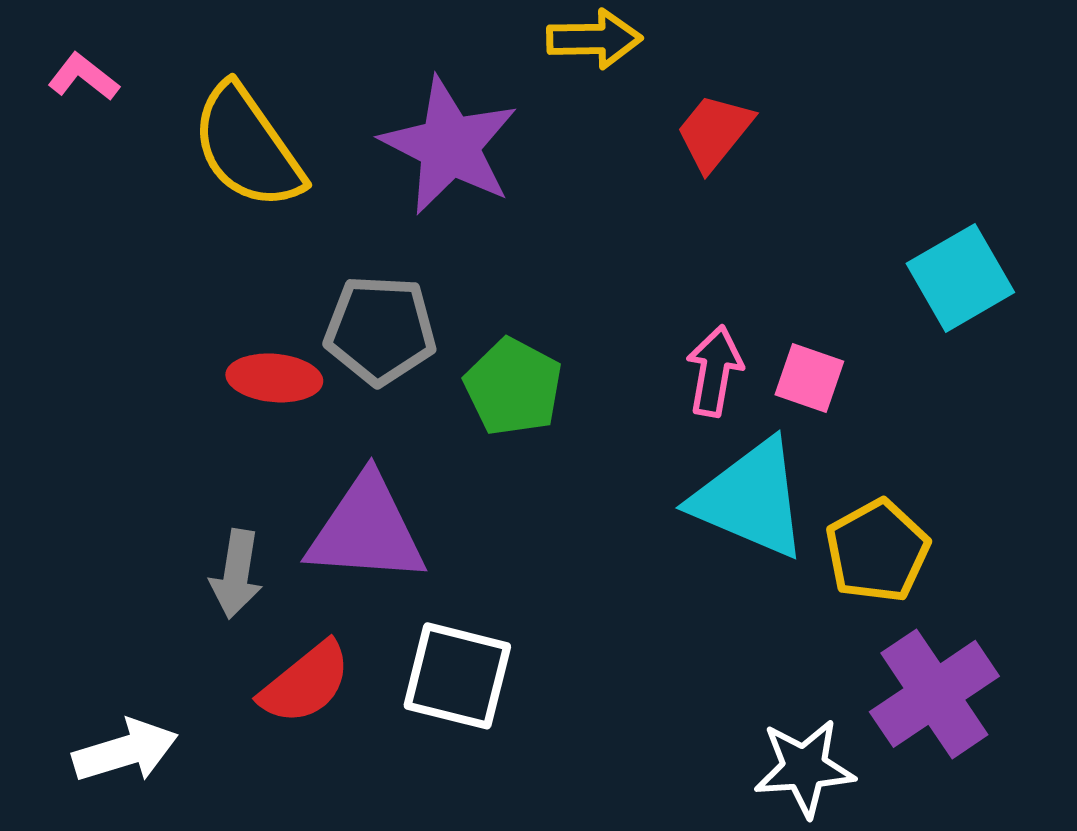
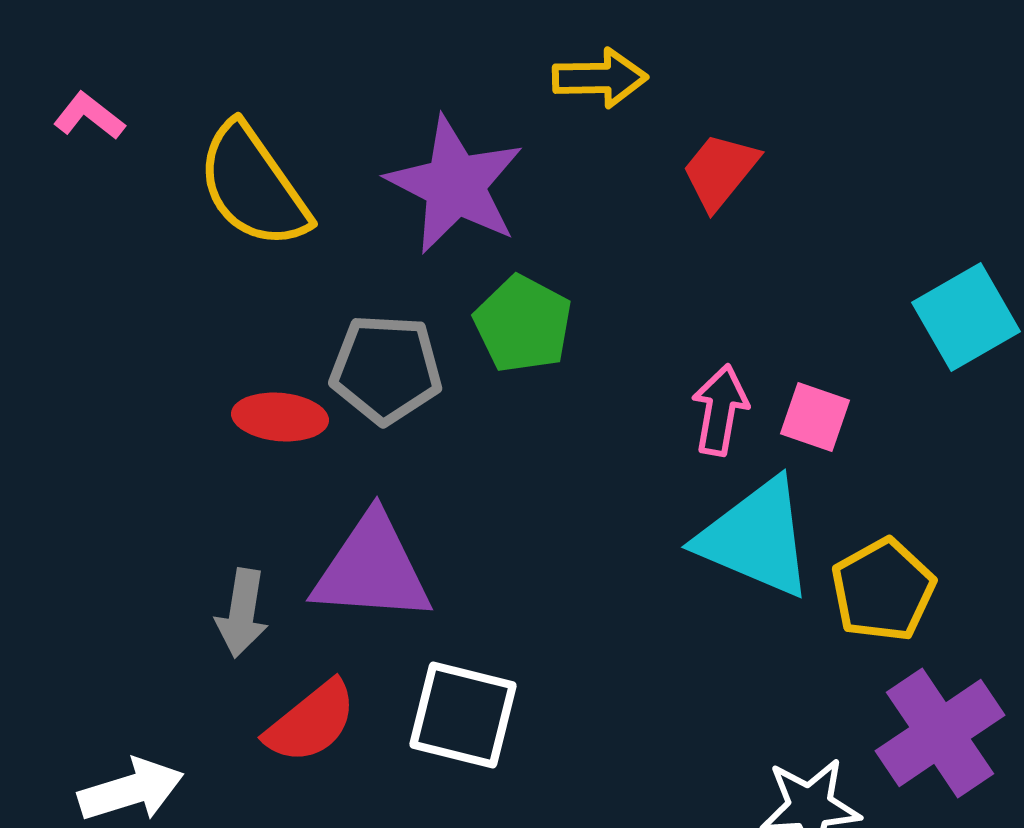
green pentagon: (513, 387) -> (523, 324), moved

